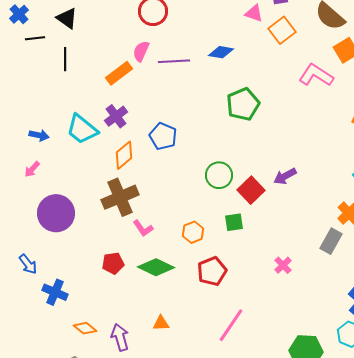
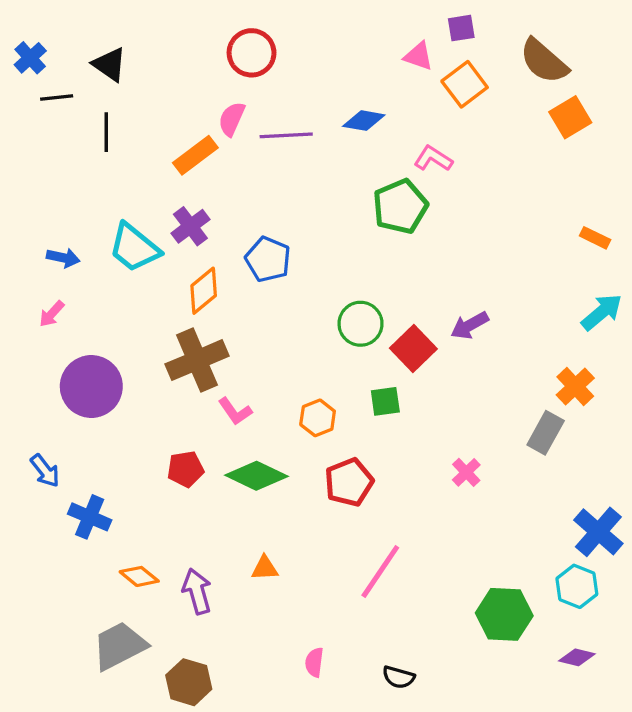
pink L-shape: (316, 75) -> (433, 159), moved, size x0.7

